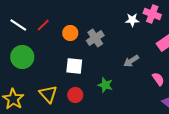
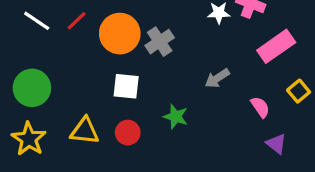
orange circle: (70, 33) -> (120, 34), size x1.6
green circle: (22, 57) -> (32, 88), moved
yellow triangle: (48, 94) -> (85, 131), turned -42

